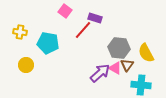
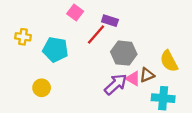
gray hexagon: (119, 48) -> (124, 53), moved
yellow circle: (26, 65) -> (42, 88), moved
brown triangle: (127, 65) -> (147, 75), turned 32

